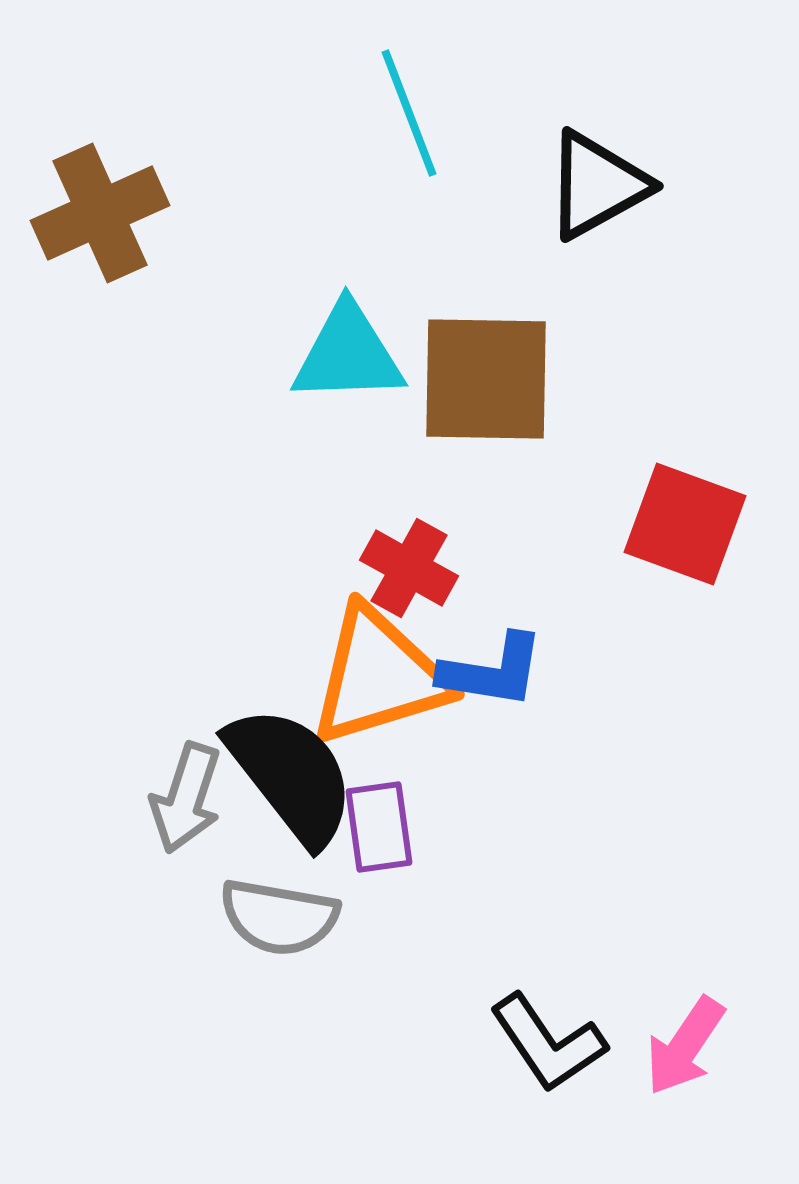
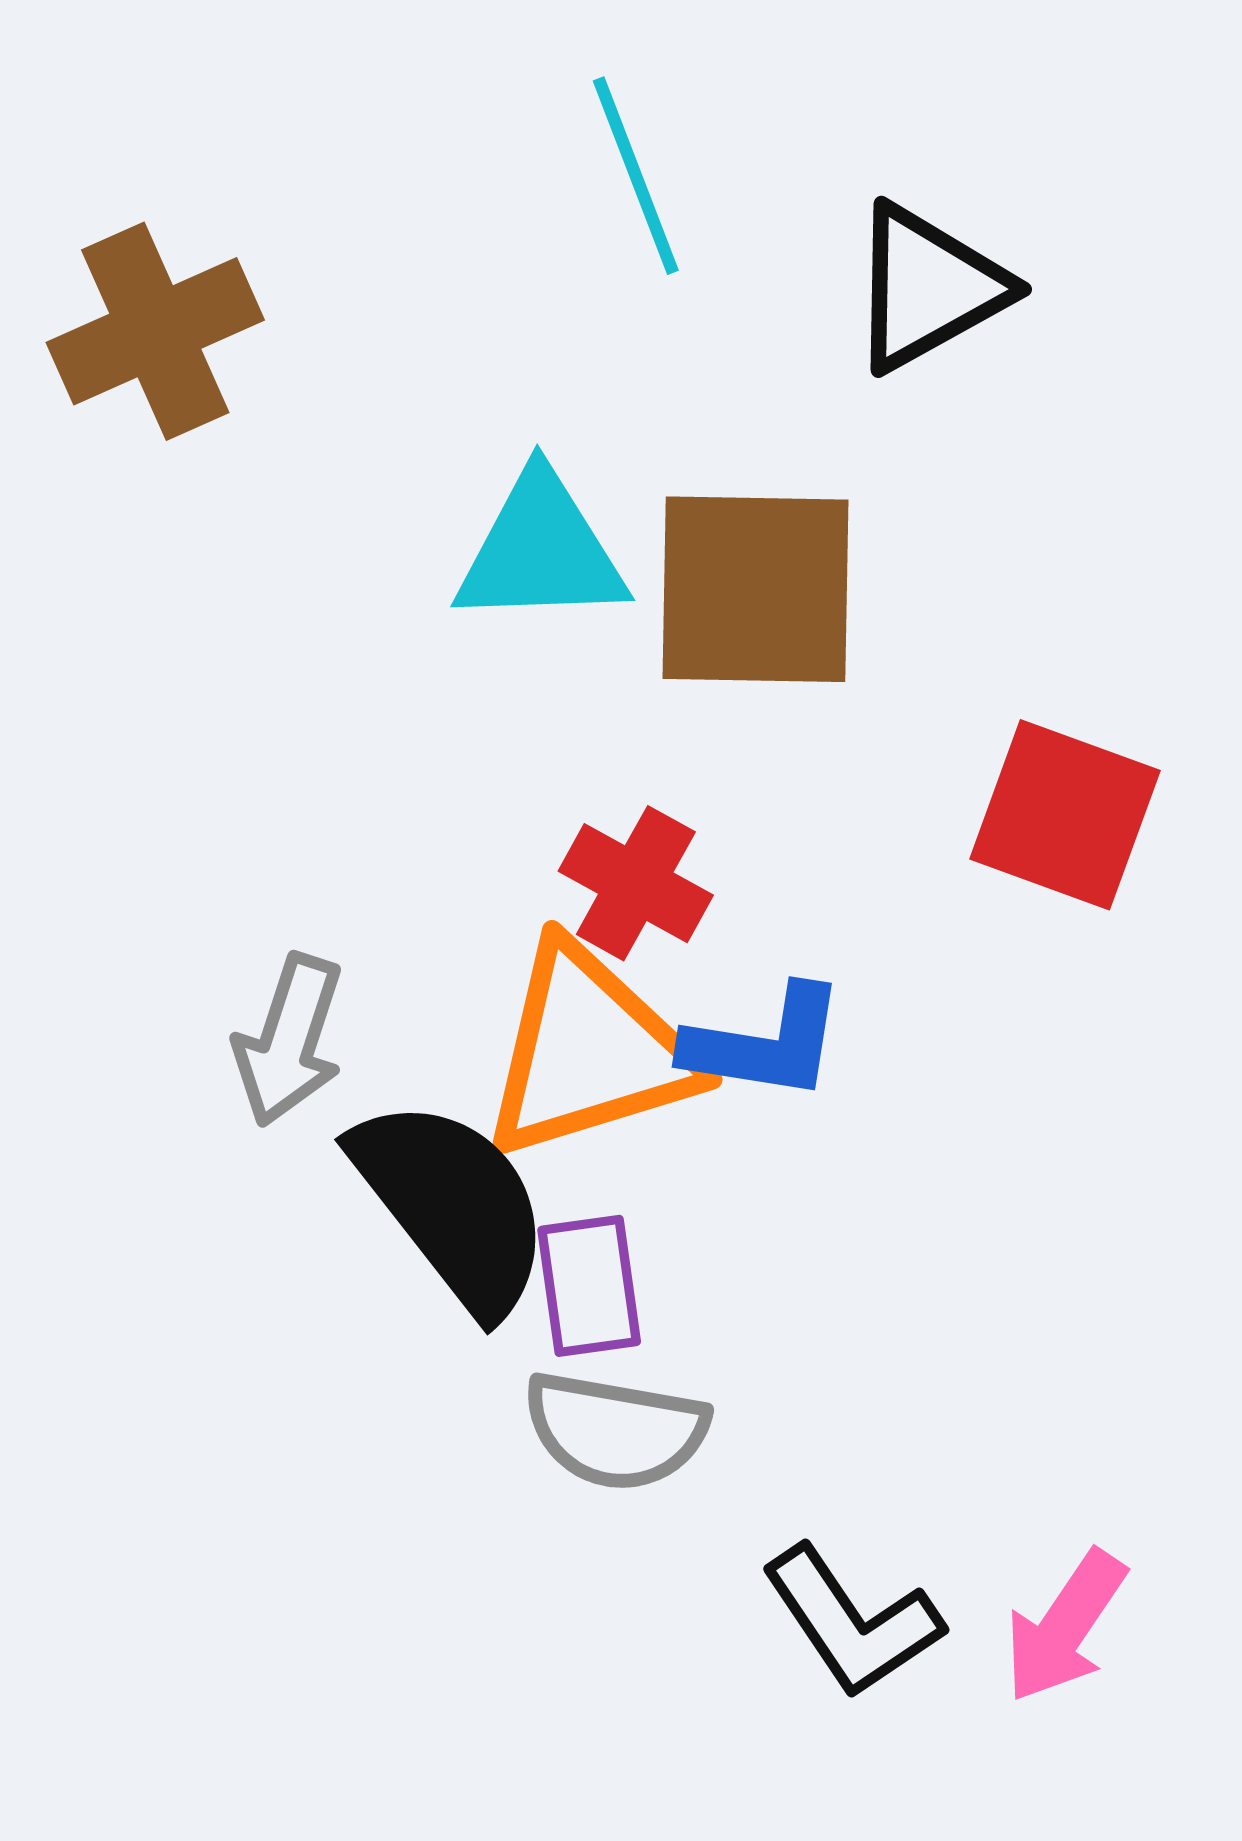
gray arrow: (186, 798) -> (289, 1040), moved
gray semicircle: (279, 917) -> (616, 1431), moved

